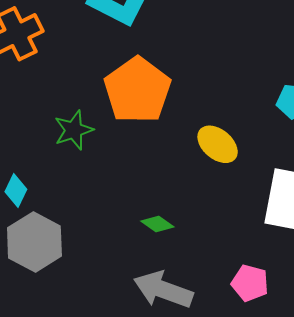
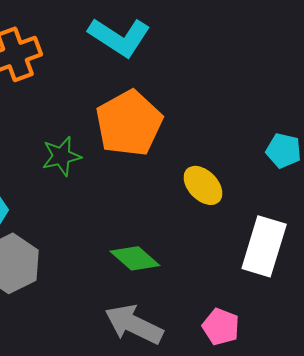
green diamond: (157, 224) -> (135, 258), size x1.5

